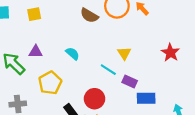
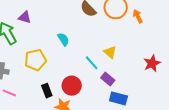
purple triangle: (36, 52) -> (25, 17), moved
yellow triangle: (124, 53) -> (110, 52), turned -32

